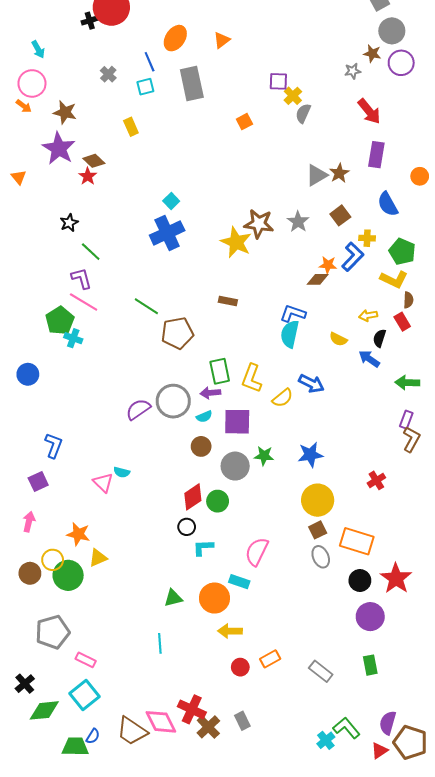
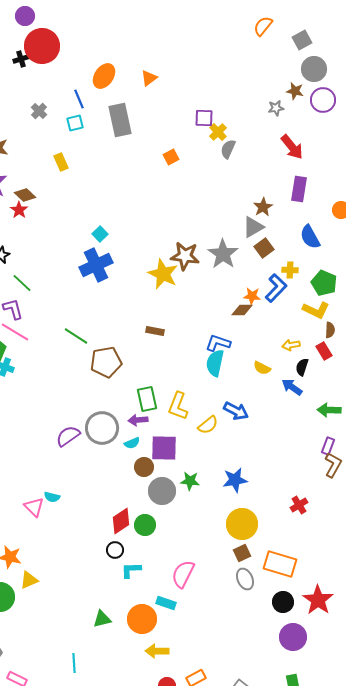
gray triangle: (317, 175) -> (253, 227), moved
gray star: (298, 222) -> (223, 254), size x1.4
brown circle: (201, 446) -> (144, 467), moved
cyan line: (160, 643) -> (74, 663), moved

